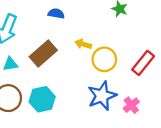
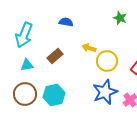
brown rectangle: (43, 53) -> (55, 56), size x0.7

